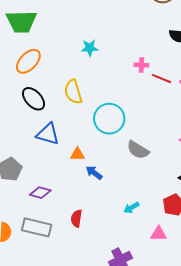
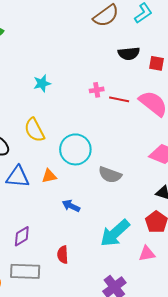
orange triangle: (77, 154) -> (49, 176), moved
purple diamond: (40, 193) -> (22, 236), turned -35
cyan arrow: (131, 208) -> (115, 233), size x2.0

